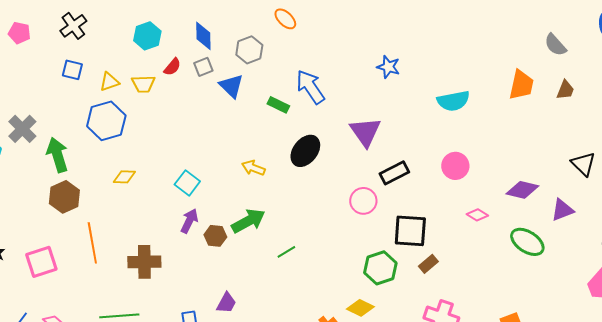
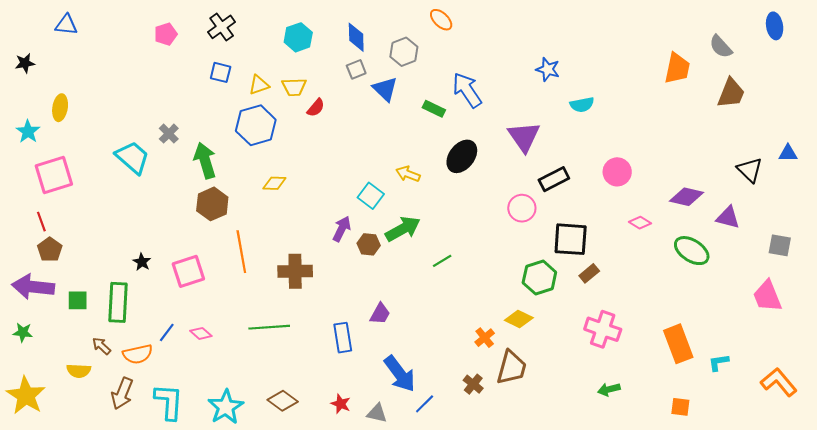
pink pentagon: (19, 33) -> (166, 34), turned -30
red semicircle: (172, 67) -> (316, 108), moved
orange trapezoid: (521, 85) -> (677, 68), moved
brown trapezoid: (565, 90) -> (731, 93), size x1.5
cyan semicircle: (453, 101) -> (582, 105), moved, size x0.7
gray cross: (22, 129) -> (169, 134), size x0.7
cyan square: (187, 183) -> (371, 196), moved
purple triangle: (562, 210) -> (728, 217), turned 35

